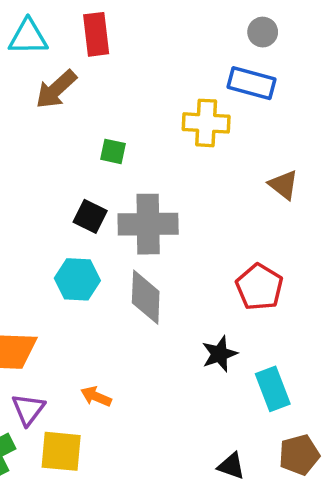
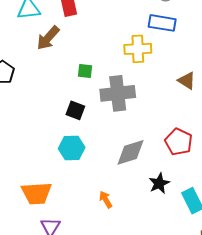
gray cross: (148, 224) -> (118, 93), moved
gray diamond: (146, 297) -> (130, 152), moved, turned 76
orange arrow: (96, 396) -> (106, 199), moved, turned 42

